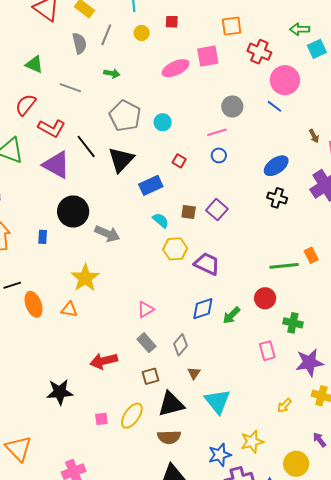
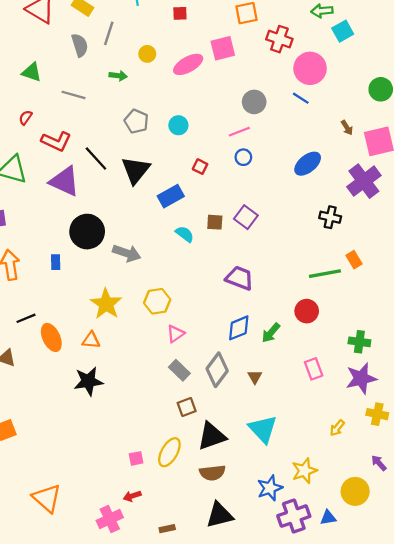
yellow circle: (142, 33) -> (147, 54), moved
red semicircle: (26, 105) -> (26, 118), size x0.6
gray pentagon: (125, 116) -> (136, 121), size x0.7
black cross: (277, 198) -> (330, 217), moved
yellow hexagon: (175, 249) -> (157, 301), moved
green cross: (293, 323) -> (359, 342), moved
gray diamond: (180, 345) -> (217, 370), size x1.4
red arrow: (104, 361) -> (132, 496), moved, size x0.6
brown triangle: (194, 373) -> (255, 377), moved
black star: (60, 392) -> (88, 381), moved

